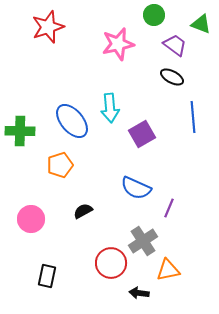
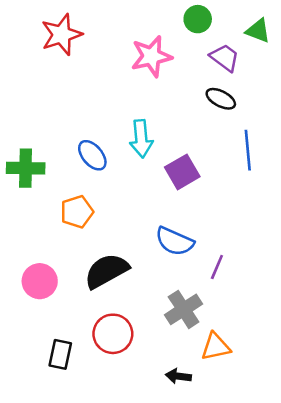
blue ellipse: (72, 121) -> (92, 155), size x0.7
black semicircle: (83, 211) -> (106, 271), size x1.8
red circle: (111, 263) -> (113, 334), moved

